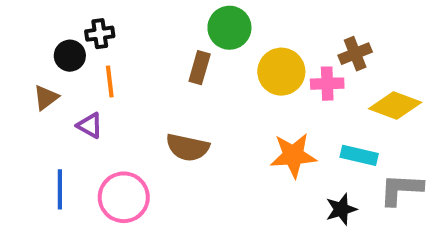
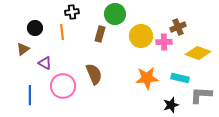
black cross: (100, 34) -> (72, 12), moved
orange line: (110, 82) -> (62, 32), moved
brown semicircle: (188, 147) -> (94, 74), turned -125
pink circle: (124, 197) -> (63, 86), moved

